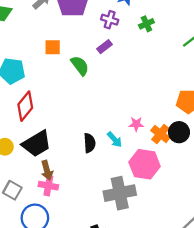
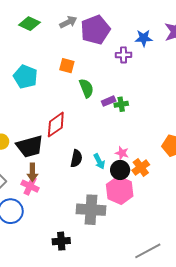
purple cross: (110, 20) -> (124, 55), turned -35
green cross: (146, 24) -> (121, 104), moved
purple rectangle: (105, 47) -> (109, 101), moved
red diamond: (25, 106) -> (56, 125), moved
black circle: (179, 132) -> (120, 170), moved

